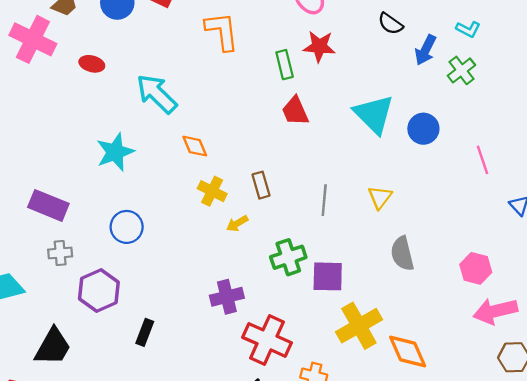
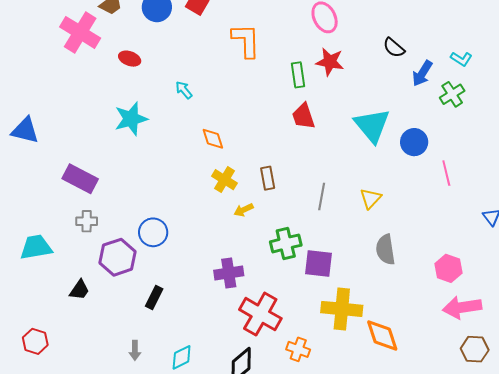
cyan arrow: (157, 94) -> (184, 90), size x0.5
cyan star: (115, 152) -> (131, 119), moved
pink line: (483, 160) -> (446, 173), moved
blue circle: (127, 227) -> (153, 232), moved
yellow cross: (359, 326) -> (342, 309), turned 30
black trapezoid: (53, 347) -> (79, 290), moved, size x0.6

